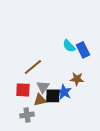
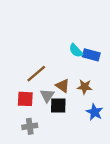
blue rectangle: (83, 50) -> (91, 55), turned -49
blue star: (64, 92) -> (95, 112), moved
brown triangle: (40, 100) -> (63, 86), moved, turned 48

